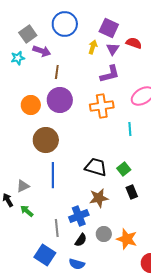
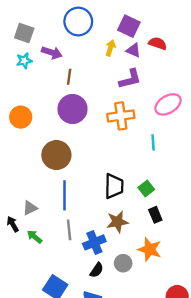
gray square: (28, 34) -> (24, 33), moved, turned -36
purple triangle: (113, 49) -> (133, 50), turned -40
orange circle: (31, 105) -> (21, 117), moved
black trapezoid: (96, 167) -> (114, 186), turned 75
gray line: (57, 228) -> (69, 230), moved
orange star: (127, 239) -> (150, 249), moved

